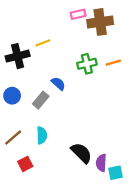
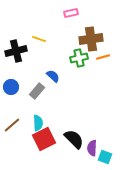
brown cross: (100, 22) -> (91, 39), moved
yellow line: (43, 43) -> (39, 39), turned 40
red square: (25, 164) -> (44, 139), moved, size x1.6
cyan square: (116, 173) -> (105, 157), turned 32

